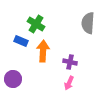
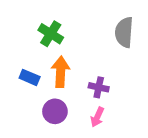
blue rectangle: (21, 41) -> (30, 77), moved
purple circle: (13, 79) -> (55, 111), moved

